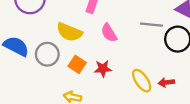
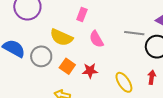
red arrow: (166, 82) -> (152, 77), moved, turned 104

